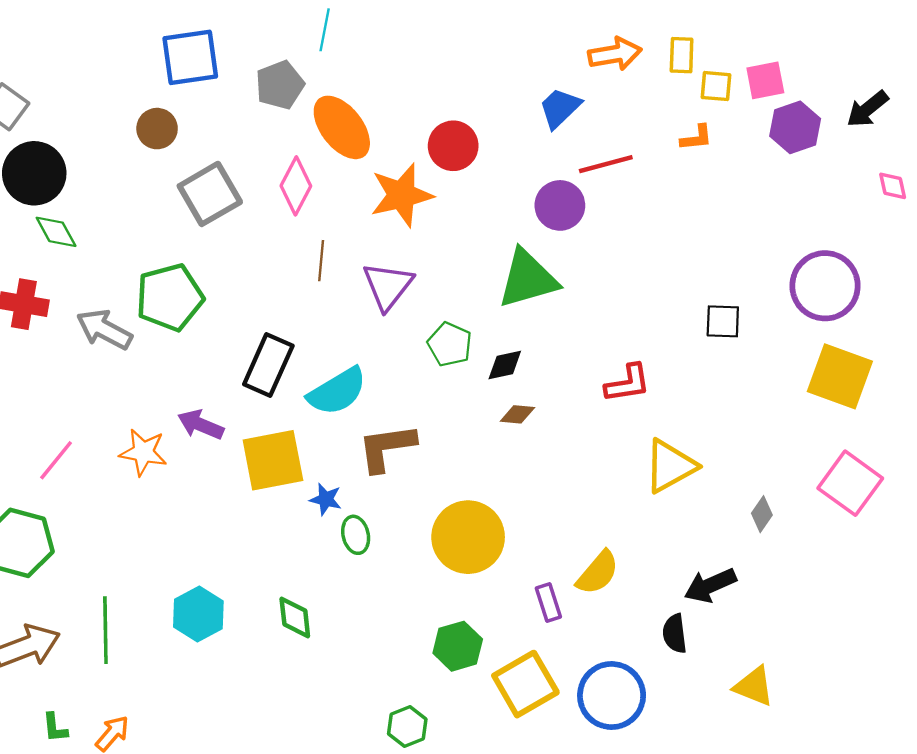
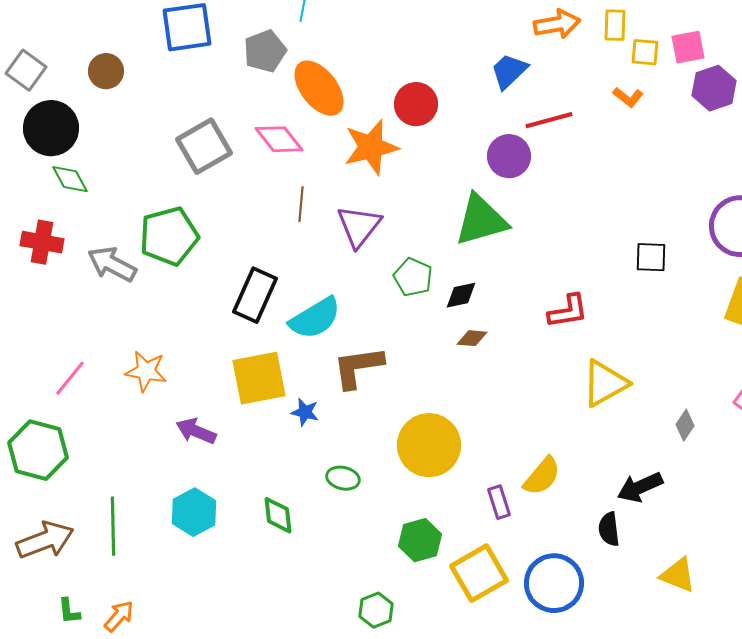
brown circle: (157, 129) -> (106, 71), moved
orange L-shape: (696, 138) -> (628, 97), turned 44
pink diamond: (296, 186) -> (279, 139), turned -66
purple arrow: (201, 425) -> (196, 431), moved
green ellipse: (356, 535) -> (343, 478), moved, turned -64

